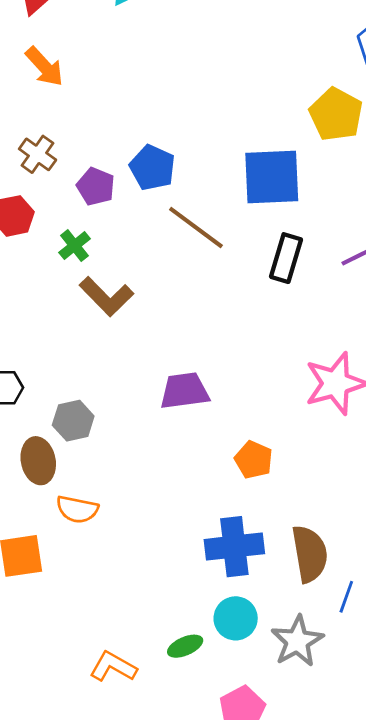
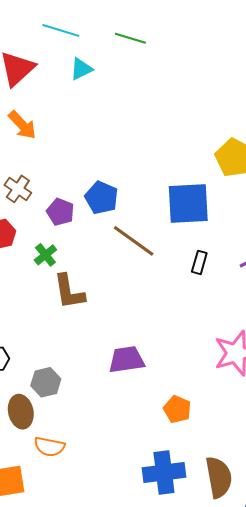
black rectangle: (286, 258) -> (199, 262), size x0.7
brown L-shape: (106, 296) -> (69, 292), turned 36

